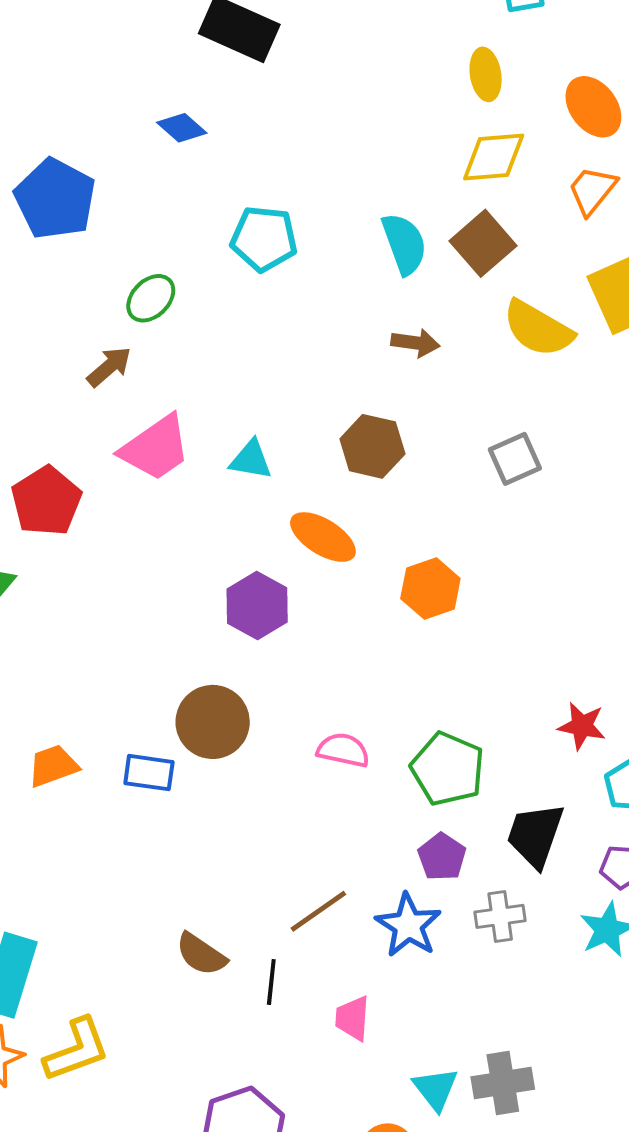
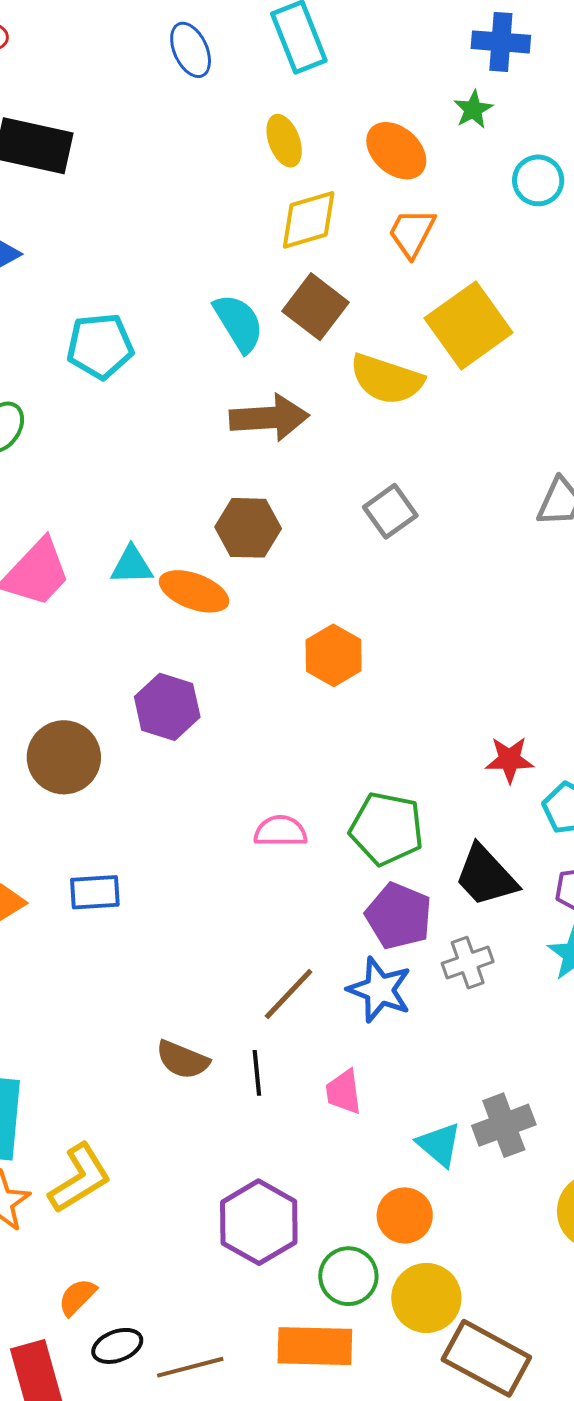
brown arrow: (415, 343) -> (269, 418), size x1.6
orange ellipse: (323, 537) -> (194, 591), moved
brown circle: (213, 722) -> (64, 757), moved
black trapezoid: (535, 835) -> (486, 876), turned -50
purple pentagon: (442, 857) -> (399, 916), size x1.4

